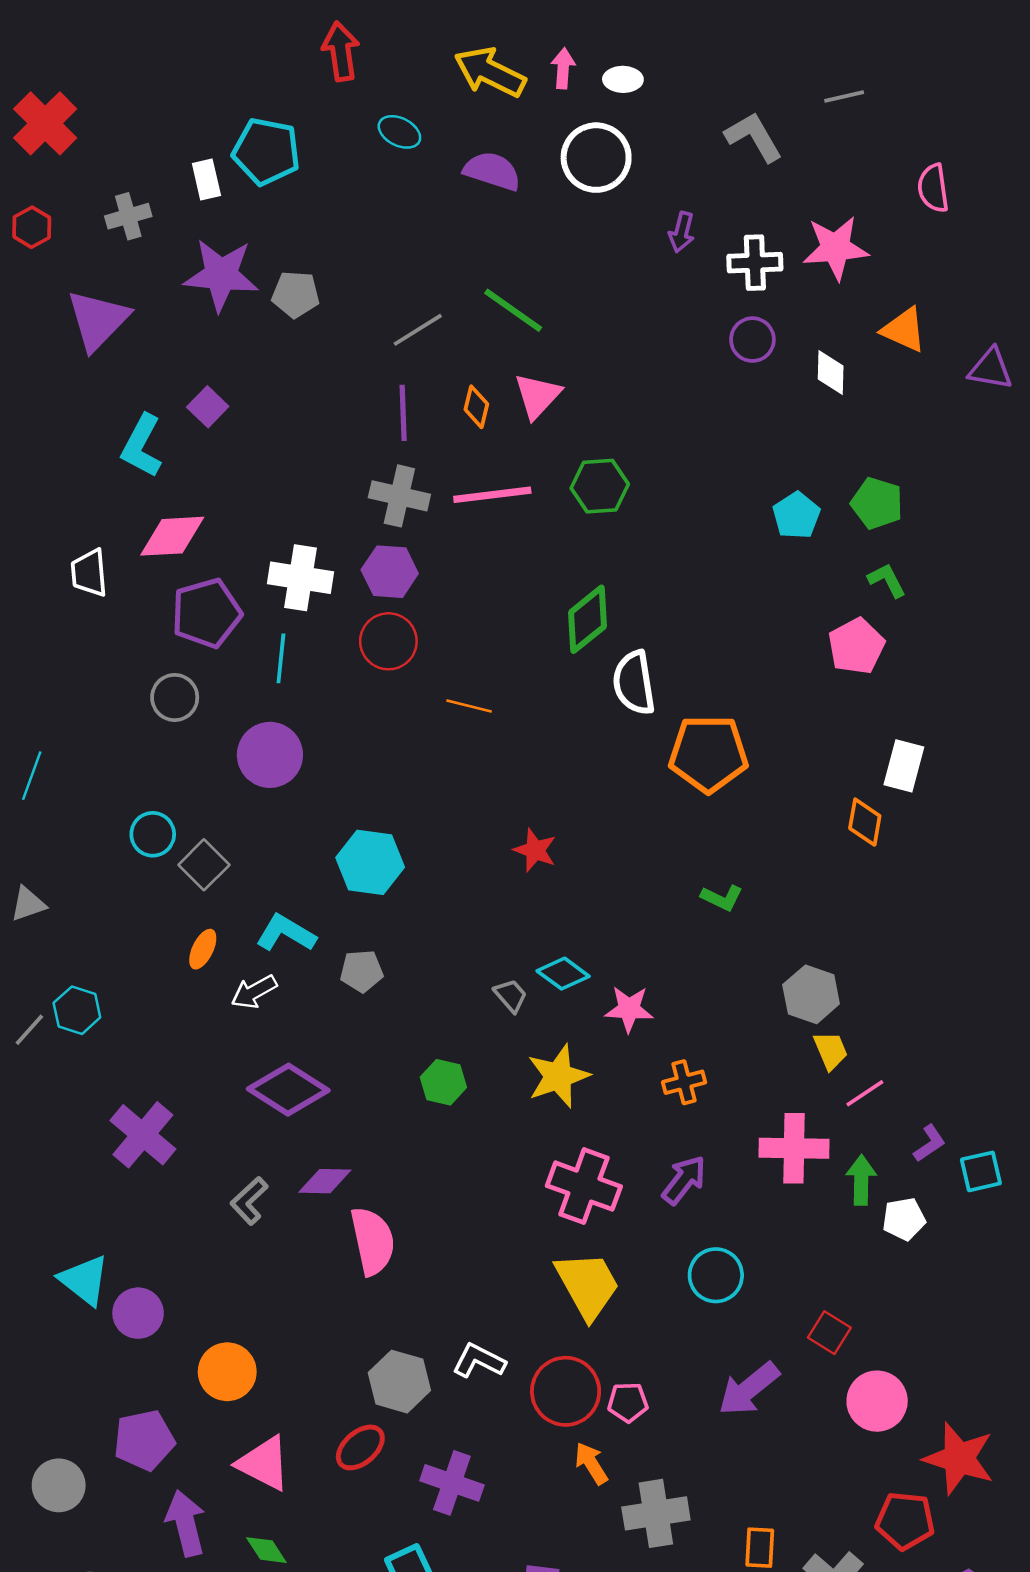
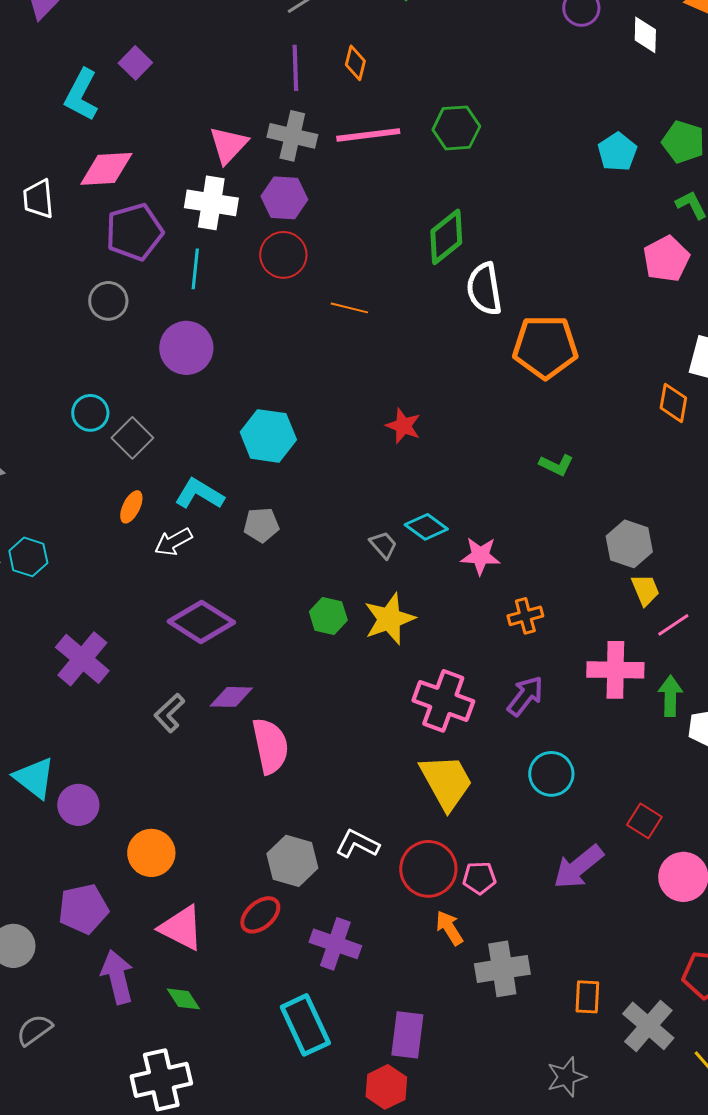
pink triangle: (537, 396) -> (228, 145), moved
yellow star: (558, 1076) -> (389, 619), moved

